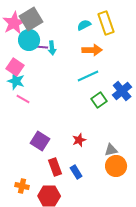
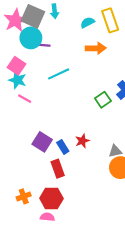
gray square: (31, 19) -> (33, 16), turned -35
cyan arrow: (52, 48) -> (55, 11), moved
cyan line: (88, 76) -> (59, 74), moved
blue rectangle: (76, 172) -> (63, 147), moved
orange cross: (22, 186) -> (24, 196), moved, turned -32

